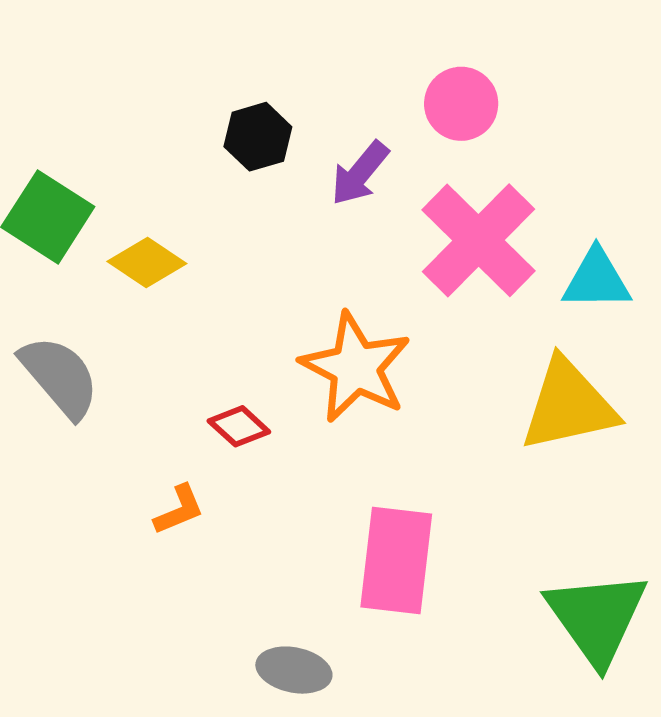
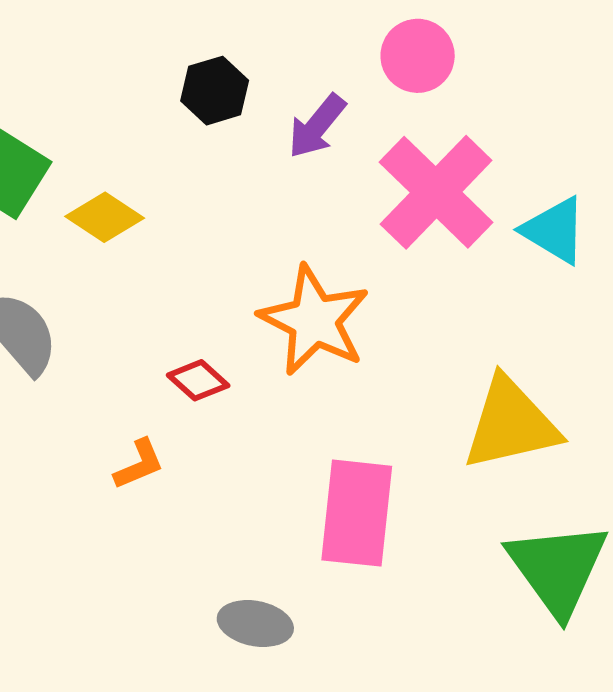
cyan triangle: (596, 280) -> (554, 230), turned 32
yellow triangle: (569, 405) -> (511, 424), moved

